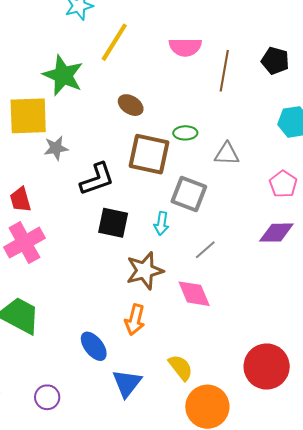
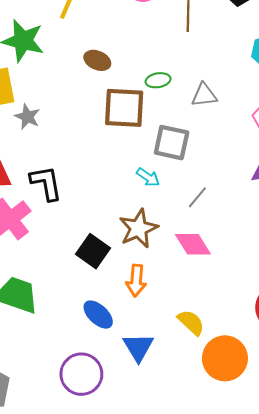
gray star: (56, 148) -> (27, 117), turned -30
black L-shape: (97, 179) -> (46, 183), moved, turned -72
black square: (113, 223) -> (93, 251), moved, turned 32
cyan arrow: (161, 223) -> (148, 177), turned -55
purple circle: (47, 397) -> (81, 374), moved, size x1.6

